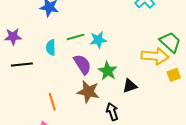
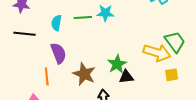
cyan star: (98, 40) -> (105, 13), moved
purple semicircle: (82, 64) -> (58, 53), moved
green star: (108, 71) -> (117, 64), moved

